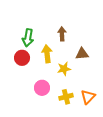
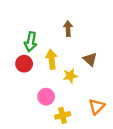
brown arrow: (62, 34) -> (68, 29), moved
brown triangle: (82, 54) -> (90, 59), turned 48
yellow cross: (66, 97) -> (63, 115), moved

